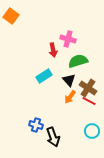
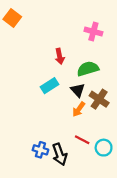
pink cross: (68, 39) -> (93, 32), moved
red line: (89, 101) -> (82, 140), moved
blue cross: (36, 125) -> (40, 150), moved

